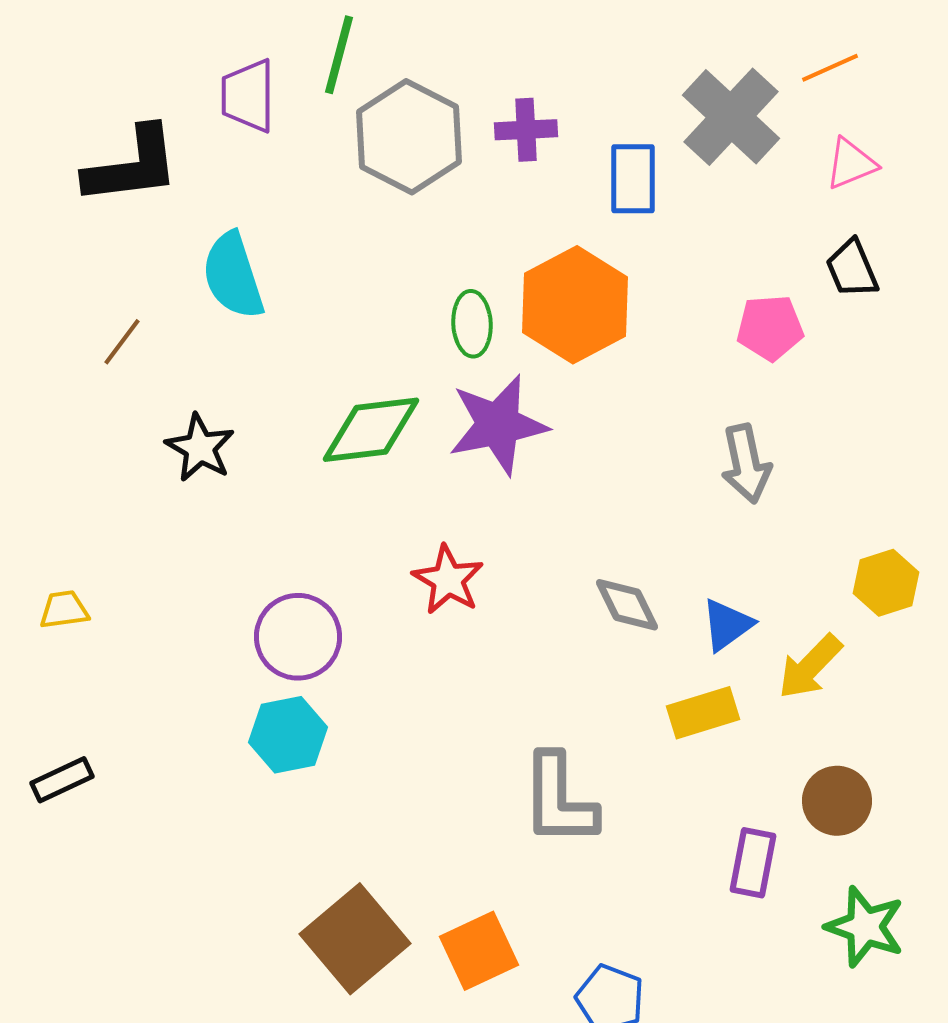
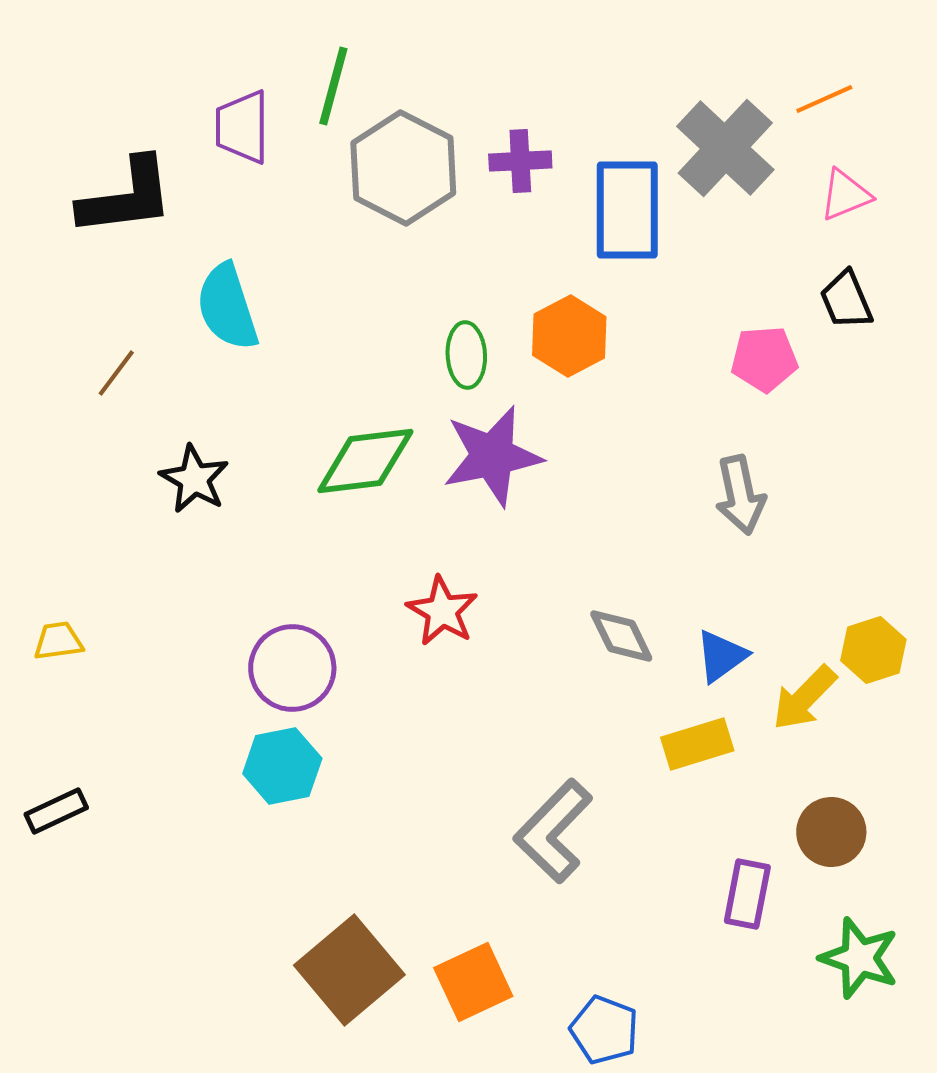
blue rectangle: (633, 179) -> (627, 210), size x1.4
orange hexagon: (575, 305) -> (569, 336), size x0.7
yellow hexagon: (886, 583) -> (873, 650), moved
gray L-shape: (559, 800) -> (553, 831), turned 44

